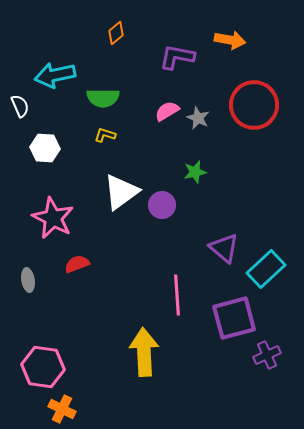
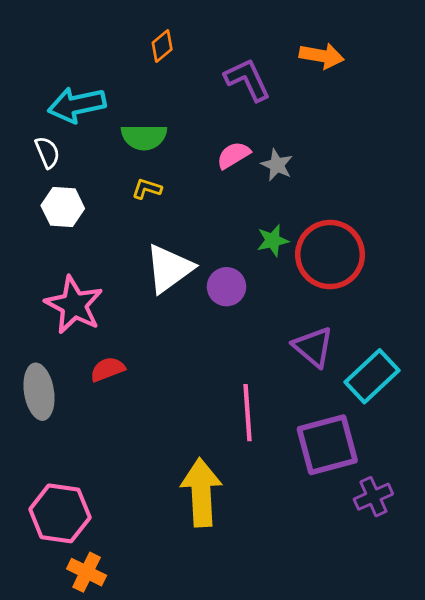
purple L-shape: (177, 57) -> (247, 80), turned 54
red circle: (254, 105) -> (330, 255), moved
white semicircle: (20, 106) -> (47, 152), moved
gray ellipse: (28, 280) -> (39, 392), size x1.6

